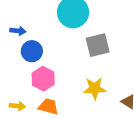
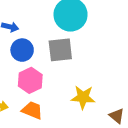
gray square: (98, 45) -> (60, 50), moved

